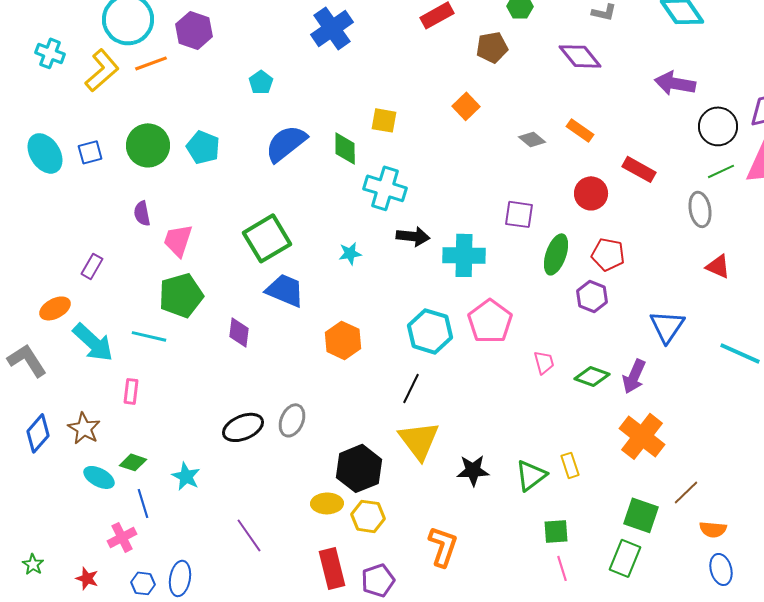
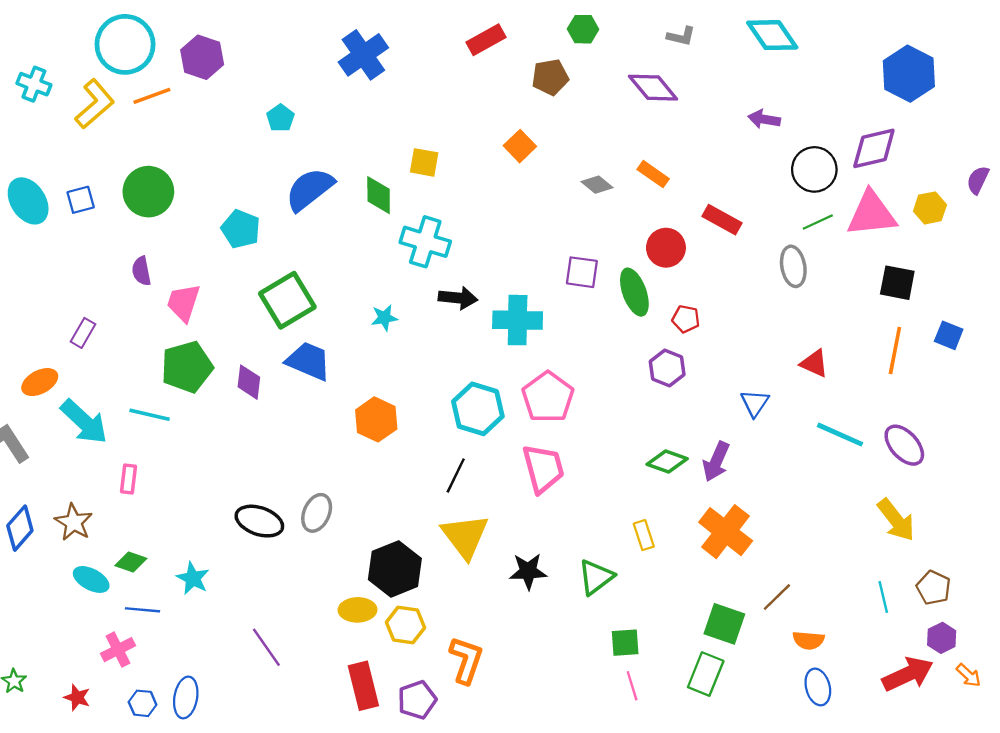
purple arrow: (675, 83) -> (764, 119), size x0.7
cyan pentagon: (203, 147) -> (241, 229), moved
green ellipse: (556, 254) -> (634, 292), moved, turned -39
red pentagon: (608, 254) -> (686, 319), size x0.7
red triangle: (718, 266) -> (814, 363), moved
blue triangle: (667, 326) -> (755, 403), size x0.7
purple diamond: (239, 332) -> (249, 382), moved
pink trapezoid: (544, 362) -> (543, 468), moved, size x1.8
black ellipse: (243, 427) -> (259, 521), turned 42
yellow rectangle: (570, 465) -> (644, 535), moved
blue line: (143, 503) -> (143, 610), turned -68
orange L-shape: (443, 546) -> (466, 660), moved

